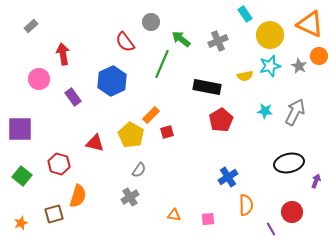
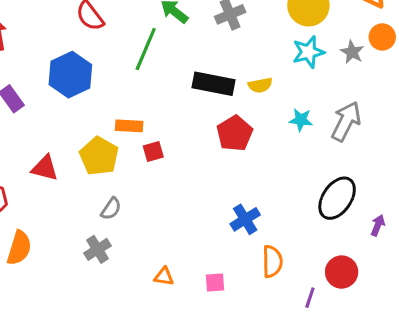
yellow semicircle: (245, 76) -> (260, 85), moved
orange rectangle: (151, 115) -> (129, 126), turned 48
black ellipse: (289, 163) -> (337, 198), turned -44
purple line: (271, 229) -> (310, 298), turned 48

